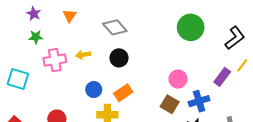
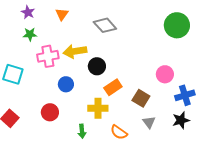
yellow arrow: (83, 55) -> (75, 51), size x1.6
black circle: (119, 58) -> (97, 66), moved
blue circle: (94, 90) -> (66, 84), moved
brown square: (170, 104) -> (141, 98), moved

